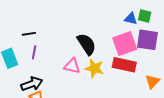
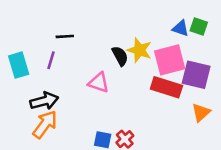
black line: (29, 34) -> (65, 36), moved
purple square: (147, 40) -> (196, 75), moved
black semicircle: (86, 44) -> (120, 56), size x0.7
yellow star: (94, 68) -> (139, 50), moved

